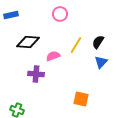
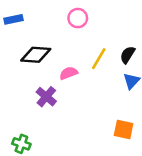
purple cross: (36, 74) -> (46, 97), turned 35
orange square: (81, 99) -> (124, 129), moved

